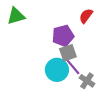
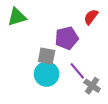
gray square: (68, 53) -> (47, 56), moved, turned 30
cyan circle: (57, 70) -> (47, 74), moved

